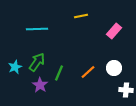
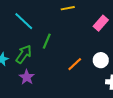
cyan line: (37, 29) -> (24, 21), turned 45
green line: (59, 73) -> (47, 41), moved

